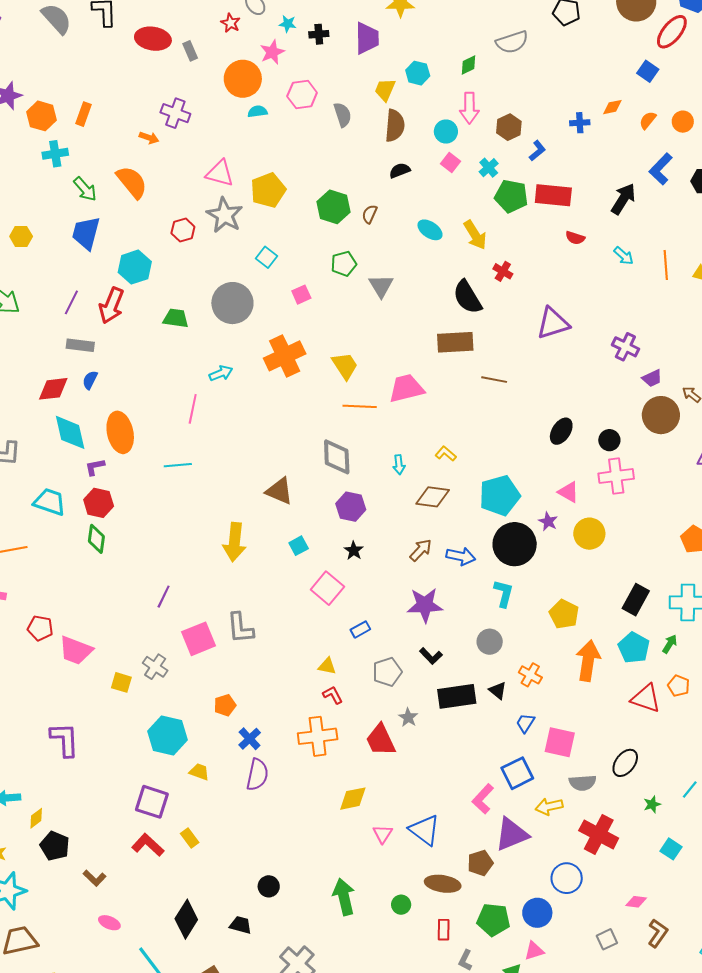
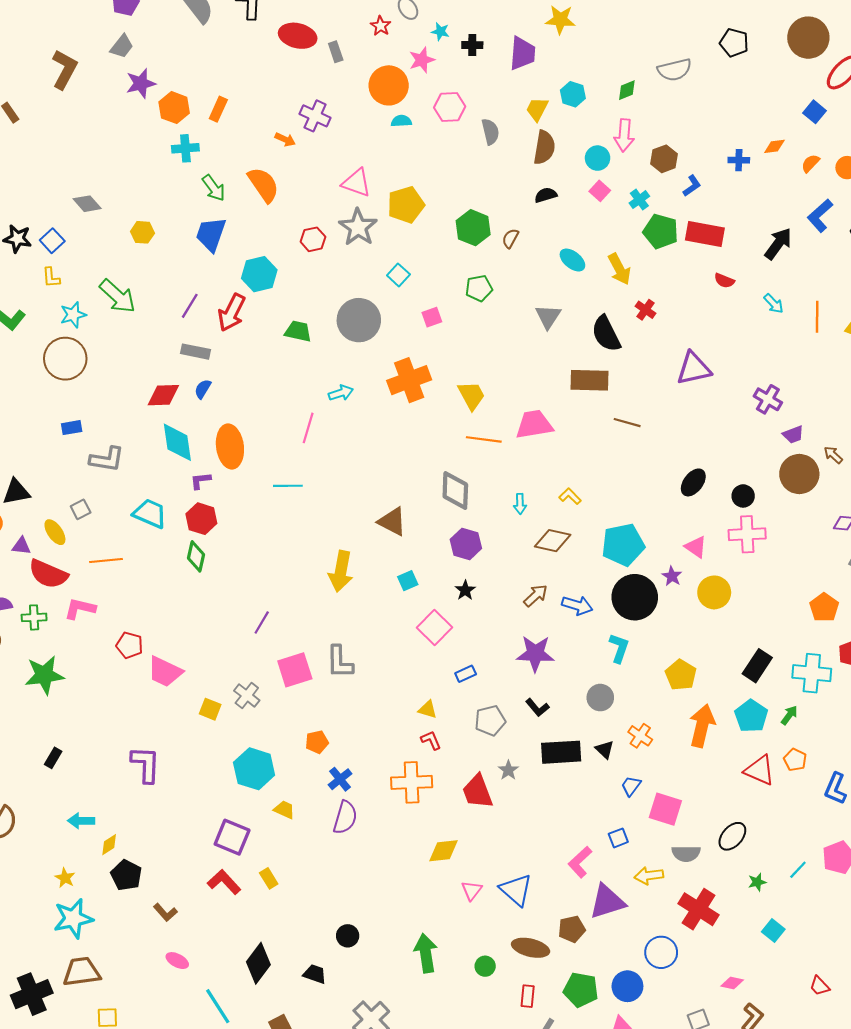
gray triangle: (381, 286) -> (548, 317), moved
blue square: (517, 773) -> (618, 838), size x0.6

